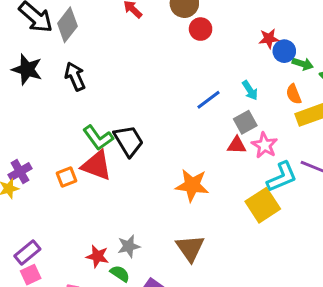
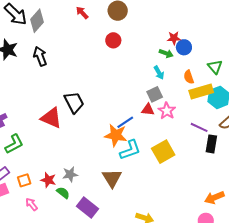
red circle: (201, 29) -> (113, 40), moved
green arrow: (303, 64) -> (166, 53), moved
blue line: (208, 100) -> (125, 122), moved
green L-shape: (98, 138) -> (14, 144), moved, turned -85
orange square: (67, 177) -> (24, 180), moved
cyan L-shape: (282, 177) -> (130, 150), moved

